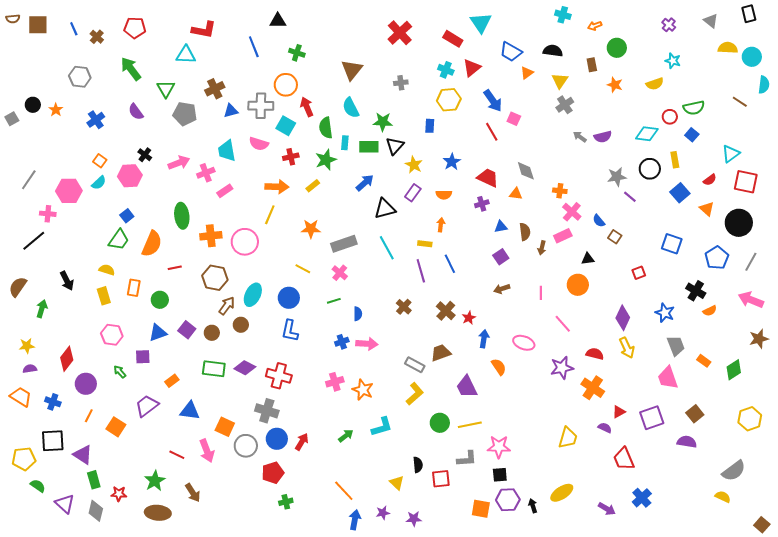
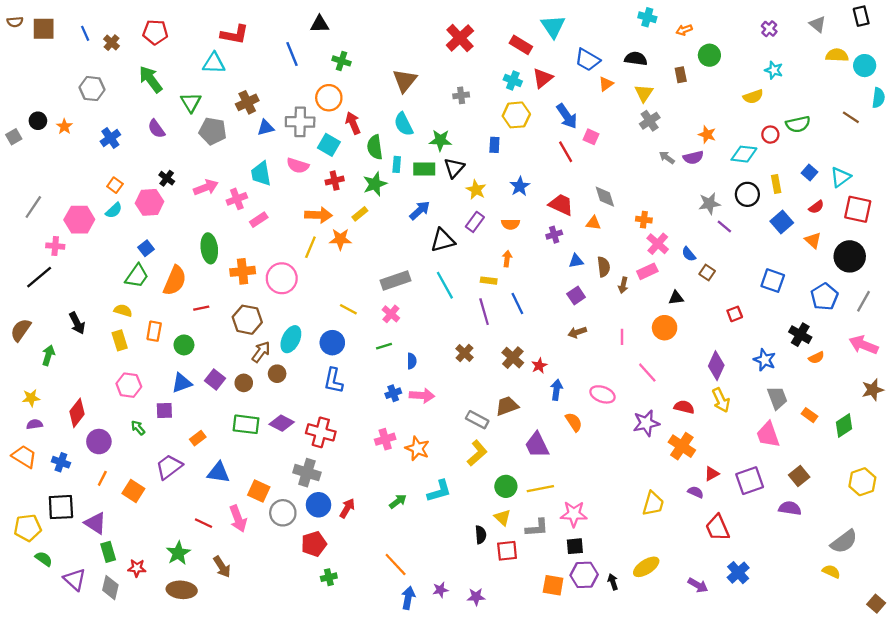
orange star: (615, 85) -> (707, 135), moved
blue square: (692, 135) -> (809, 172), moved
orange star: (311, 229) -> (340, 239), moved
yellow triangle: (397, 483) -> (502, 517), moved

